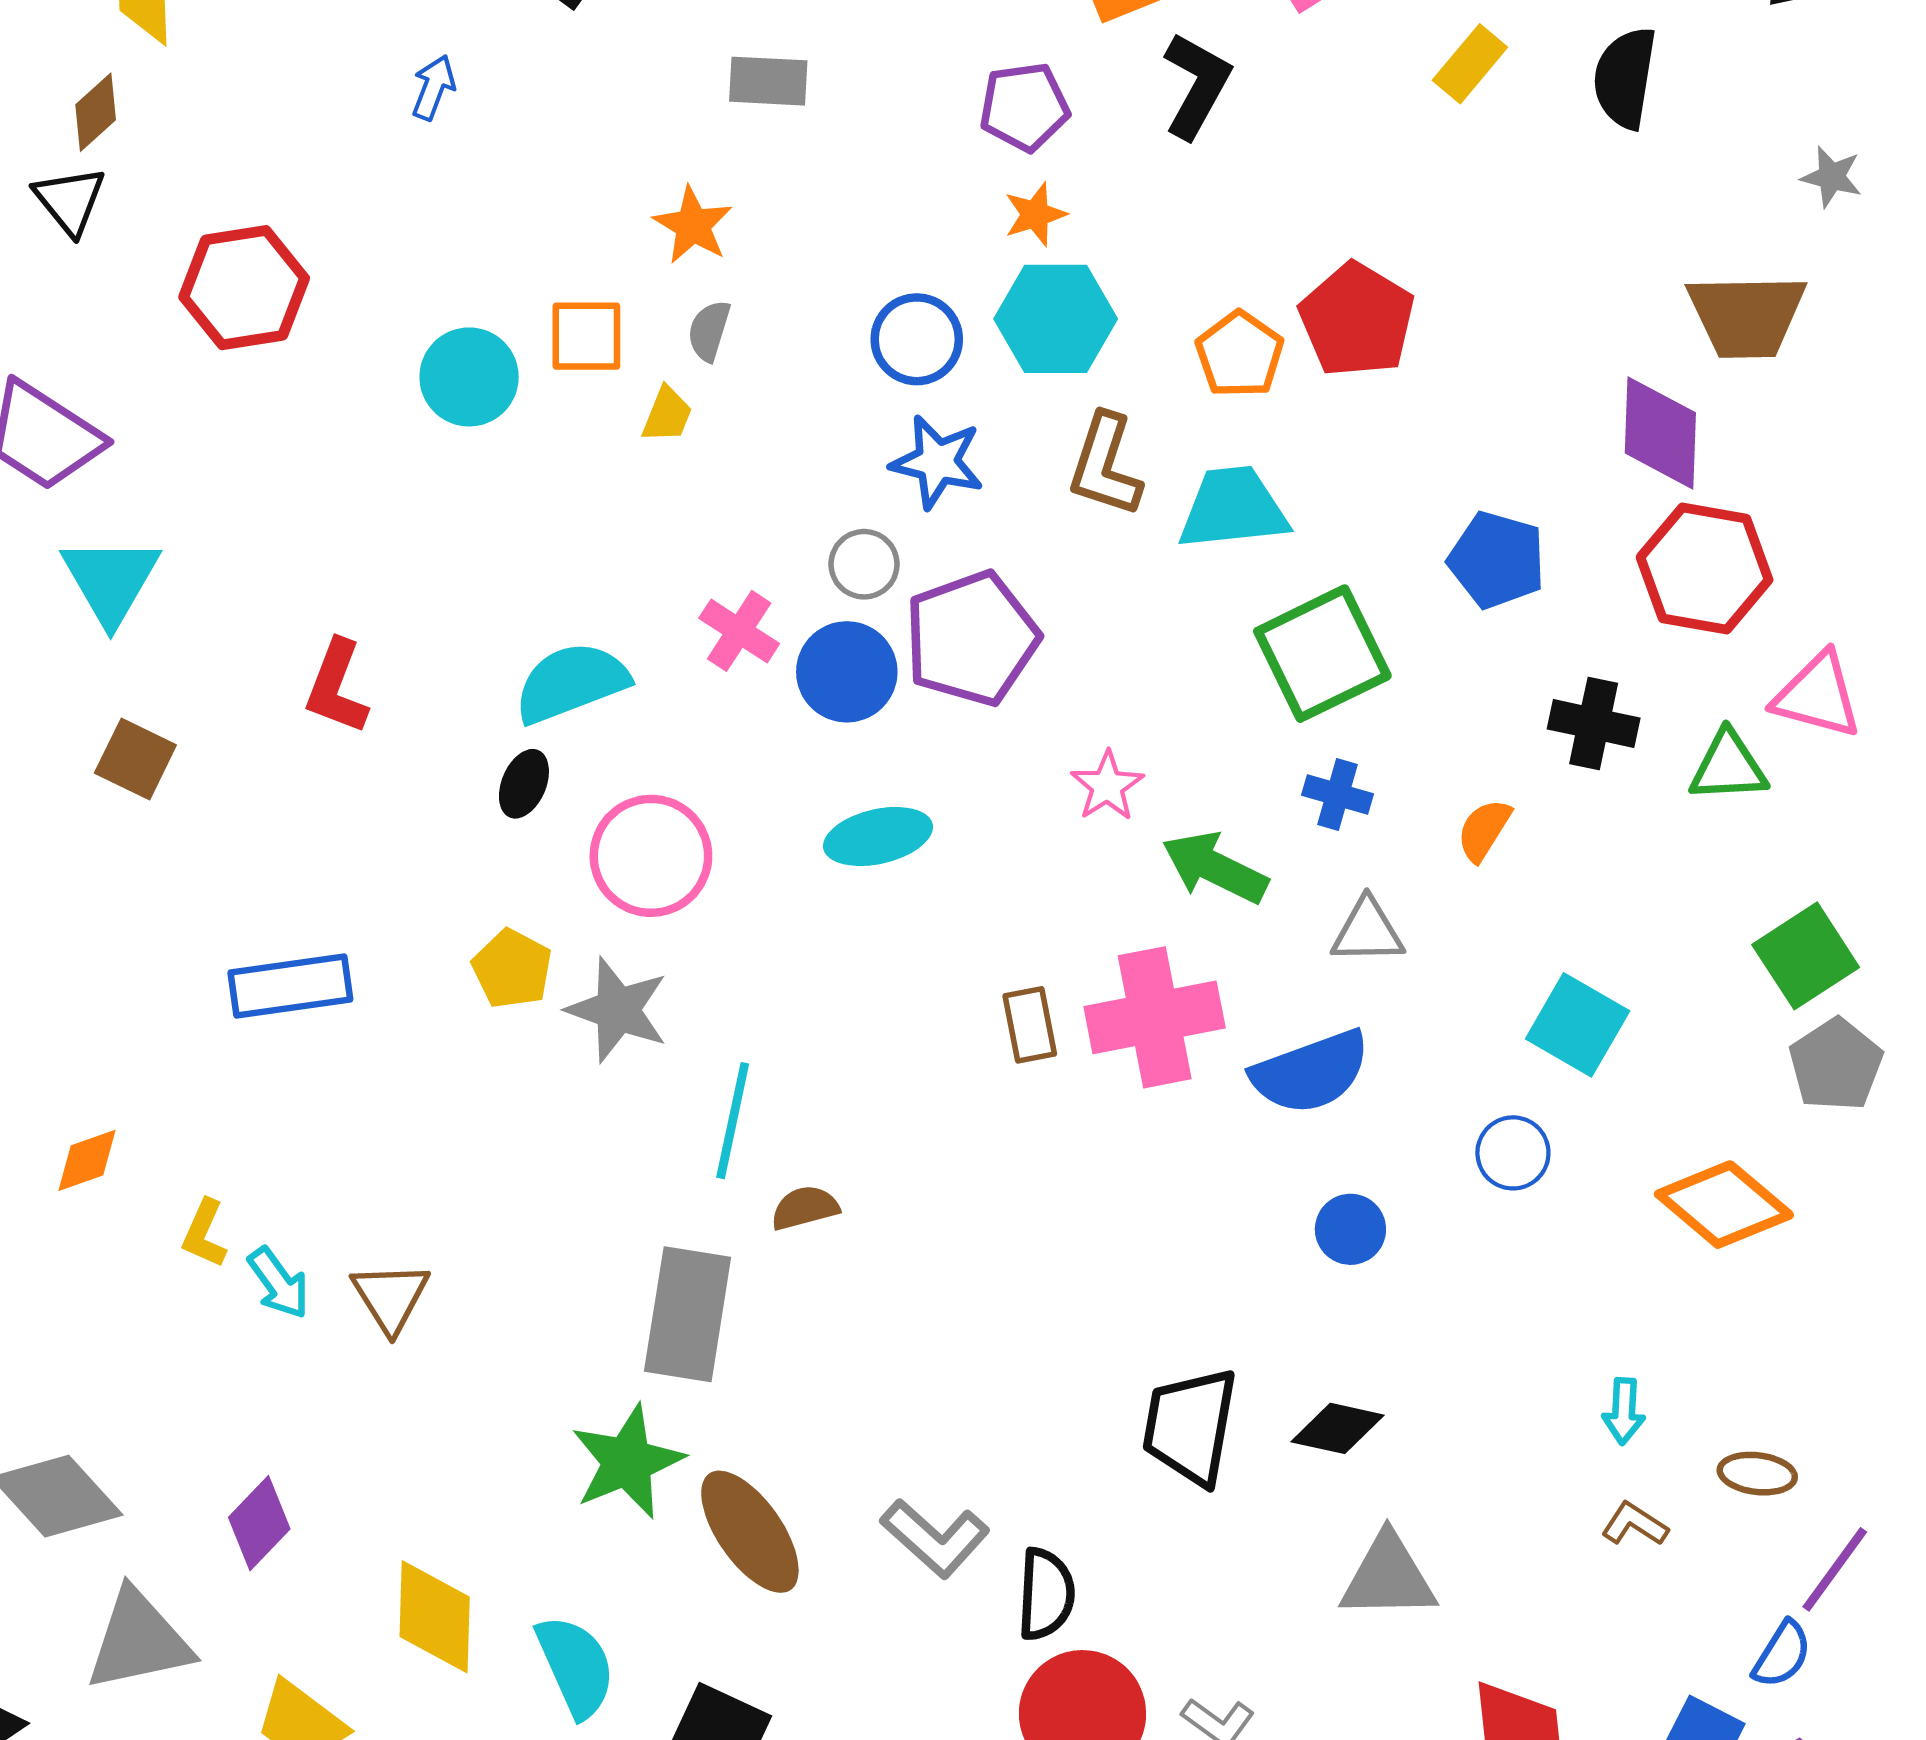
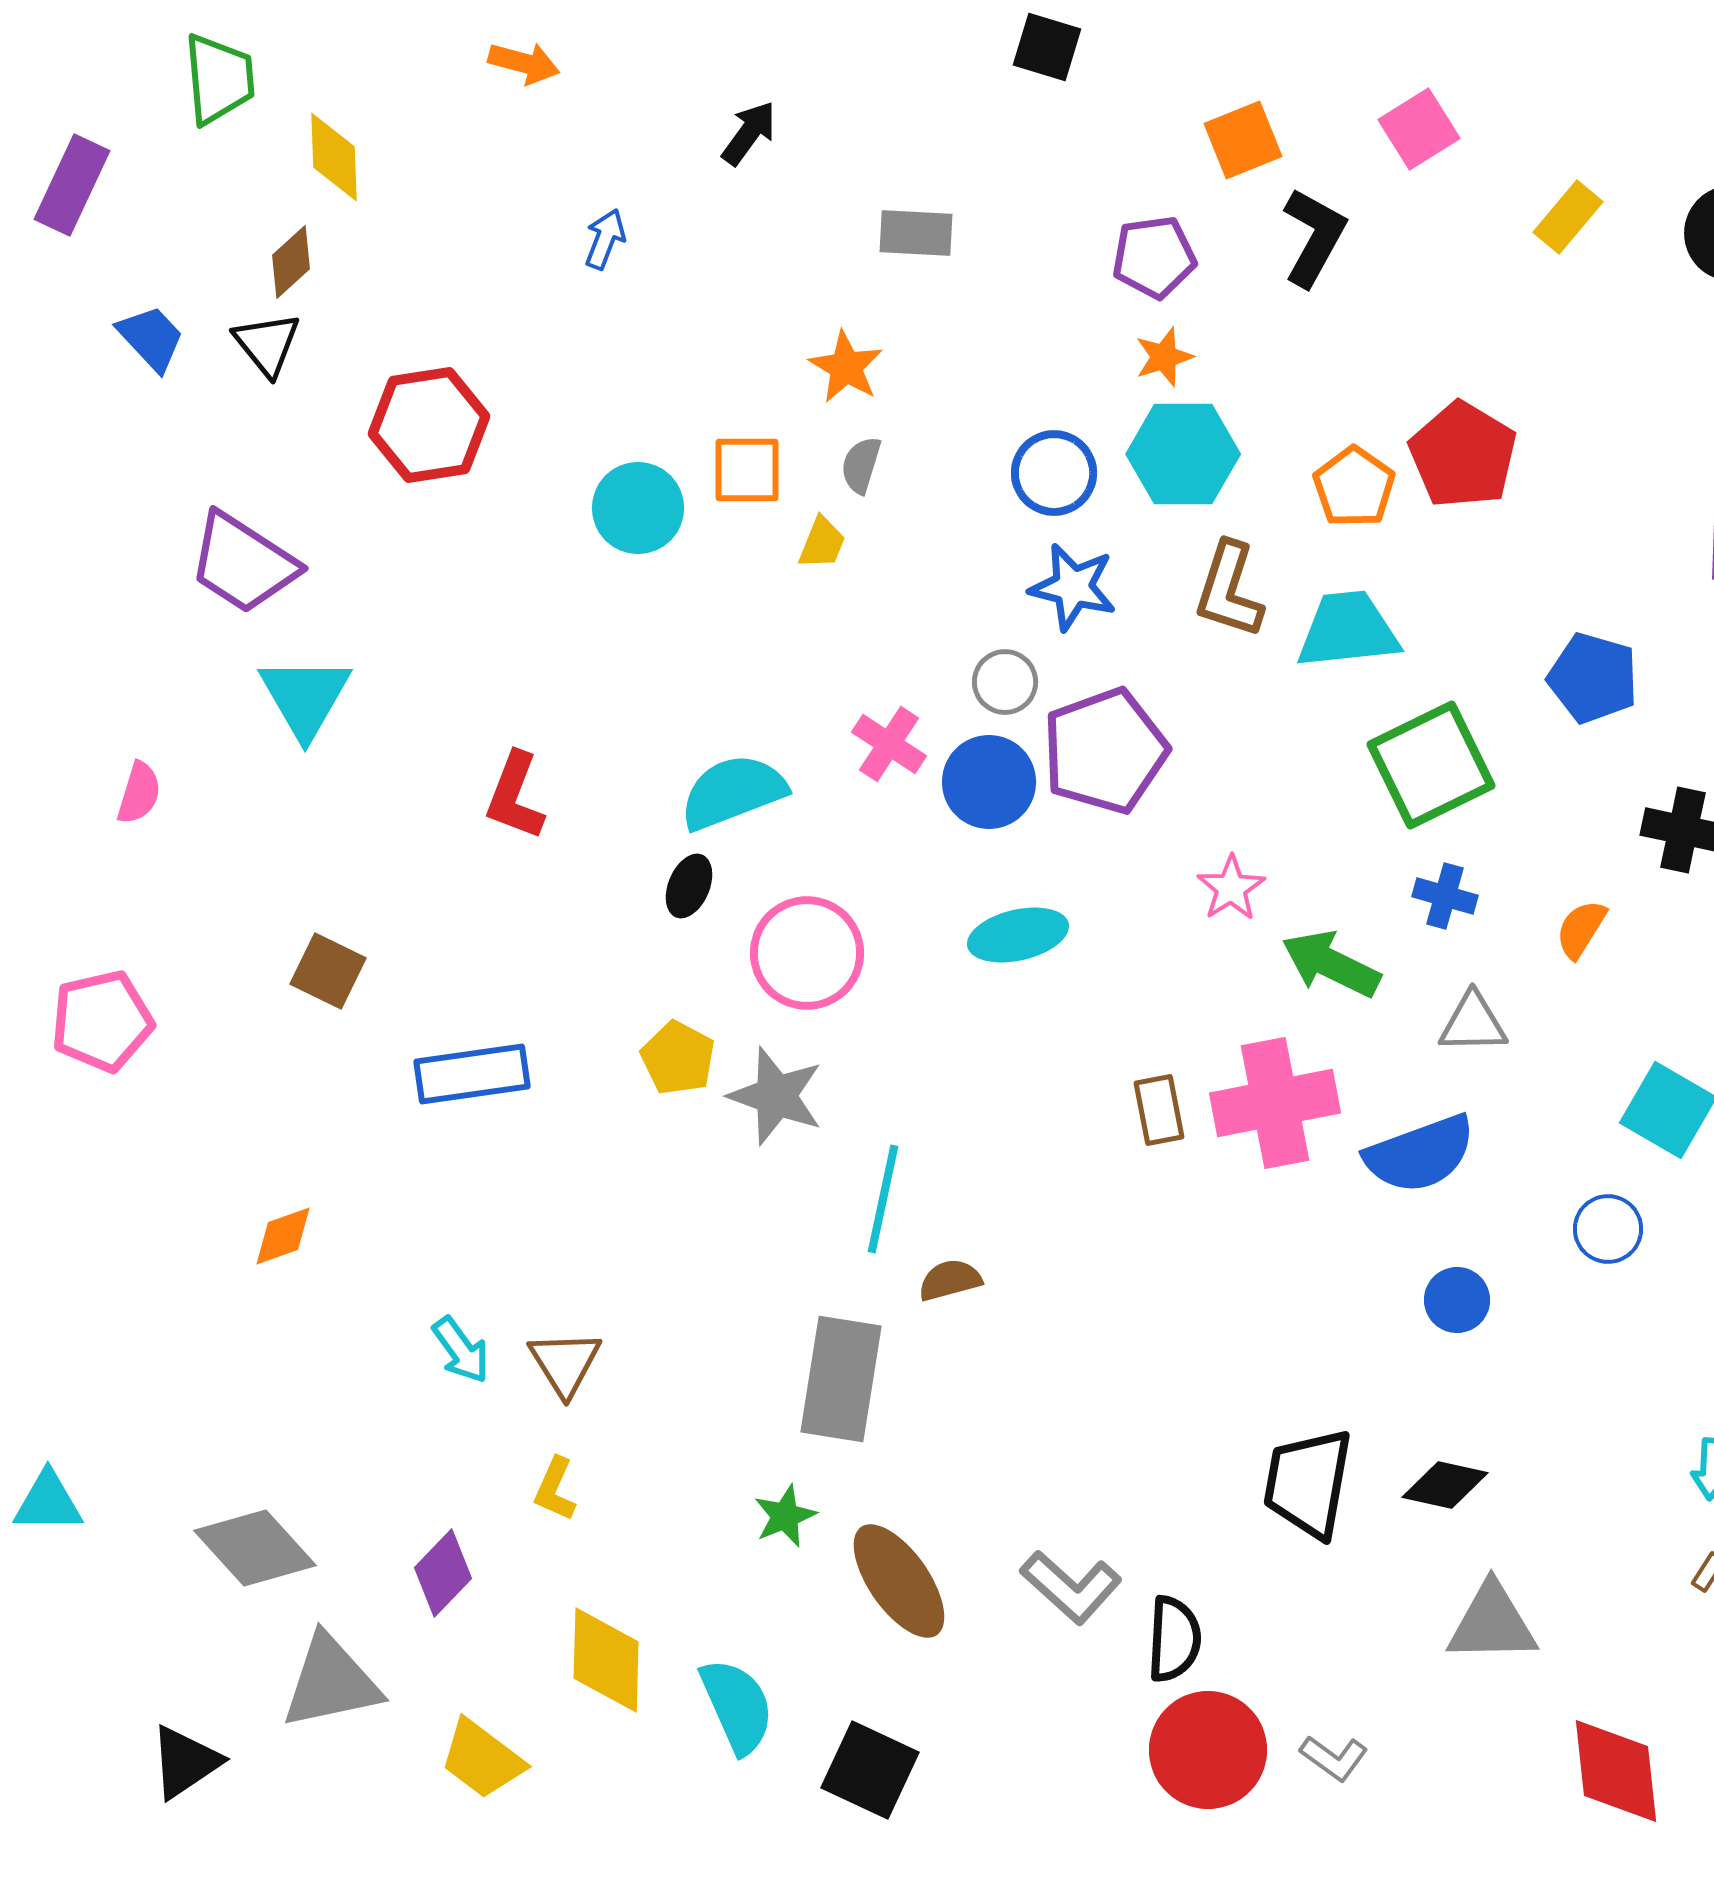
brown square: (135, 759) -> (328, 971), moved
yellow L-shape: (204, 1234) -> (555, 1489), moved
green star: (627, 1462) -> (785, 1516), size x0.6

